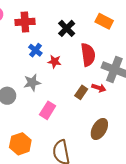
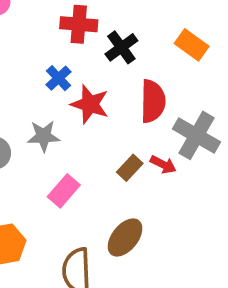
red cross: (25, 22) -> (79, 24), moved
red star: (54, 62) -> (90, 104), size x1.5
brown ellipse: (99, 129) -> (125, 237), moved

